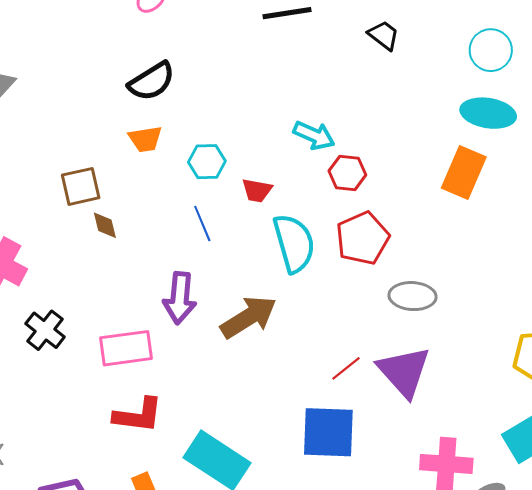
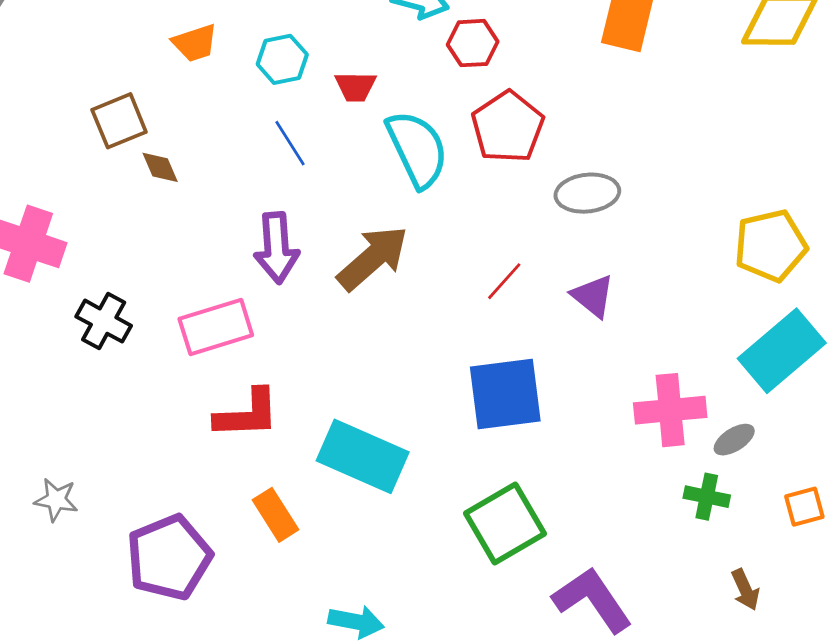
red line: (346, 368) -> (504, 281), moved
purple triangle: (404, 372) -> (593, 296), size x0.6

